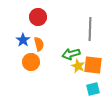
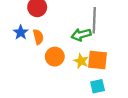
green arrow: (71, 54) -> (81, 35), moved
orange circle: (31, 62) -> (55, 57), moved

